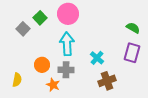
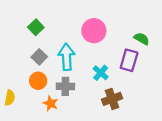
pink circle: (68, 14) -> (94, 31), moved
gray square: (23, 29) -> (39, 57), moved
purple rectangle: (132, 53) -> (129, 60), moved

